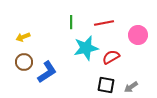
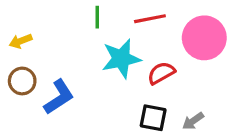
pink circle: (138, 35) -> (204, 38), size x1.4

